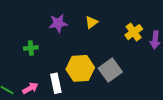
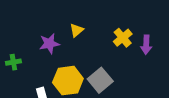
purple star: (58, 23) -> (49, 44), moved

